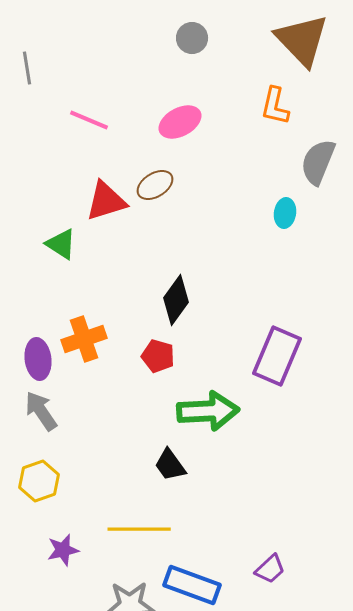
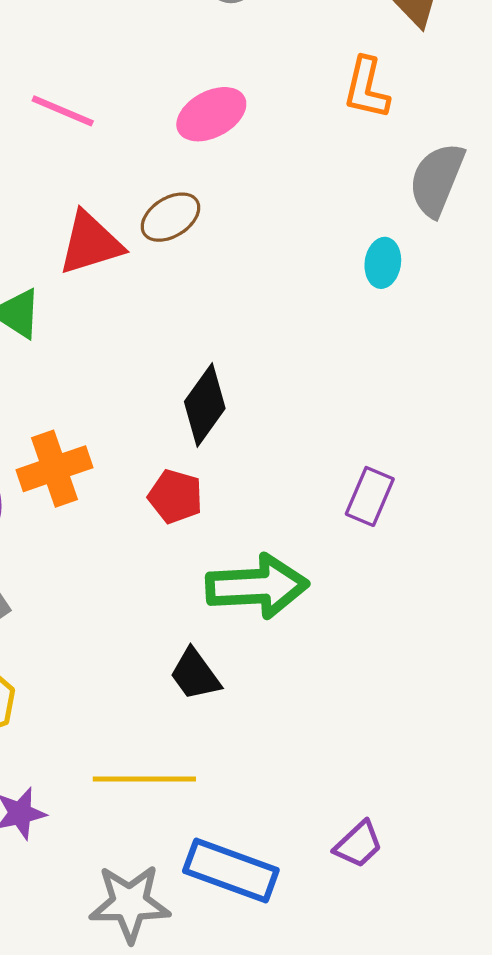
purple rectangle: (277, 356) -> (370, 496), size x0.6

